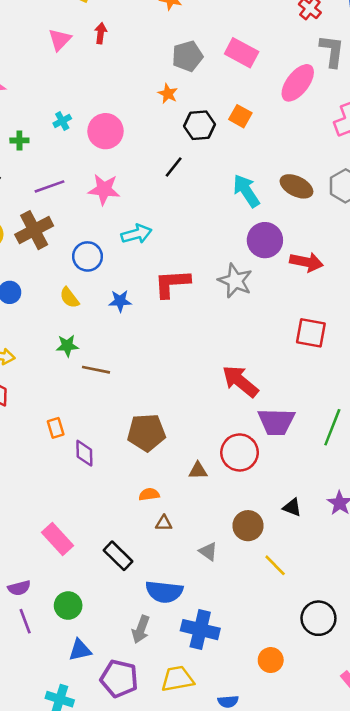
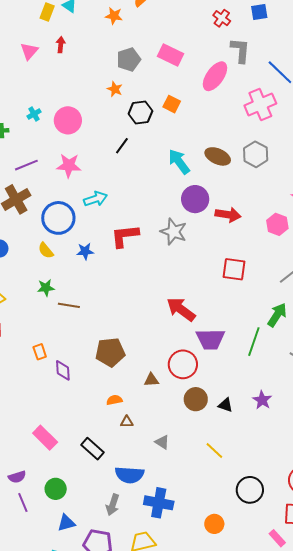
blue circle: (88, 256) -> (58, 218), size x1.4
brown circle: (248, 526) -> (196, 399), moved

